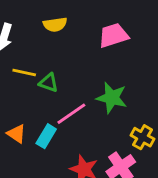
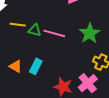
green star: (112, 98) -> (90, 33), moved, turned 30
pink line: (71, 114) -> (54, 33), moved, turned 55

